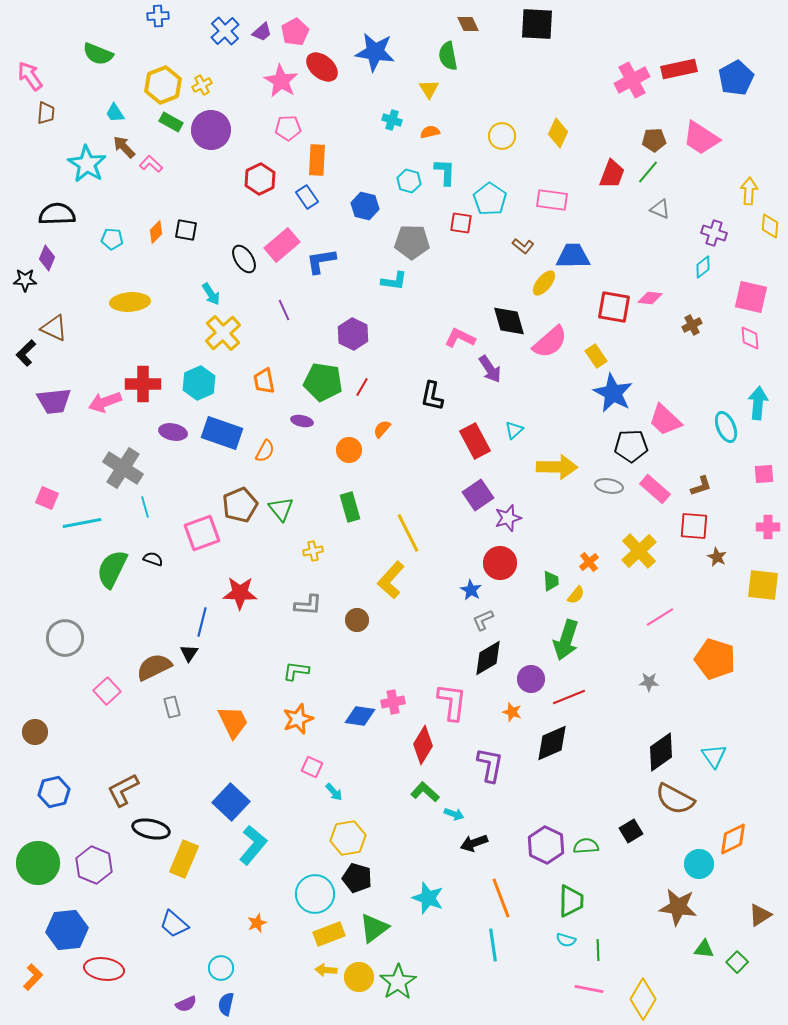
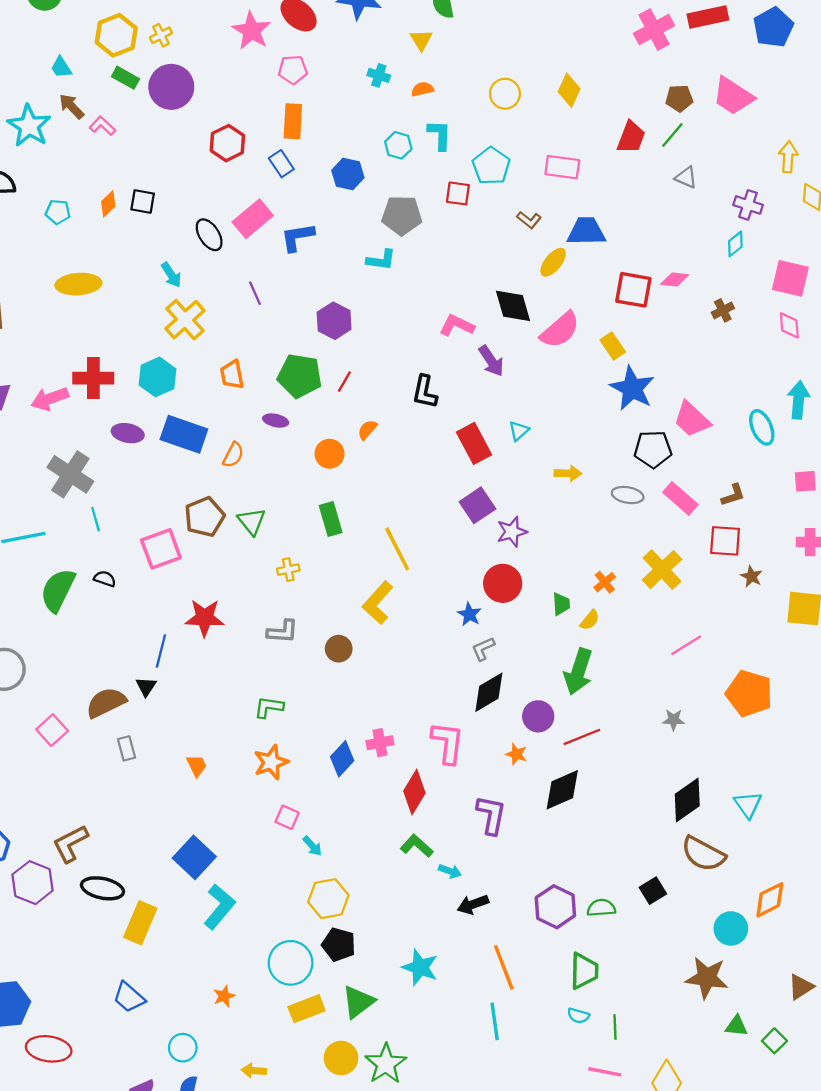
pink pentagon: (288, 128) -> (293, 70), moved
yellow arrow: (557, 467) -> (568, 473), size x0.6
blue diamond: (360, 716) -> (342, 759), turned -56
orange trapezoid: (233, 722) -> (197, 766), size x0.6
purple hexagon: (94, 865) -> (33, 883), moved
yellow arrow: (326, 970) -> (254, 1071), moved

